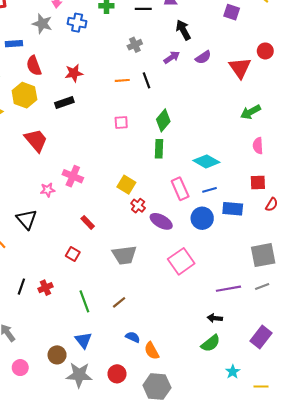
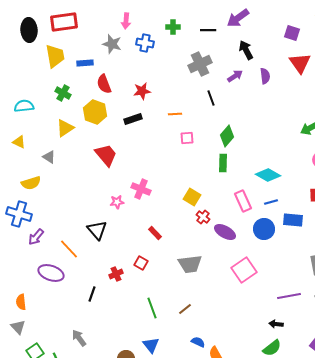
gray cross: (135, 45) -> (200, 64), size x1.6
purple semicircle: (203, 57) -> (265, 76), turned -63
red triangle: (240, 68) -> (300, 63), moved
orange line: (122, 80) -> (175, 114), moved
red cross: (45, 288) -> (116, 274), moved

